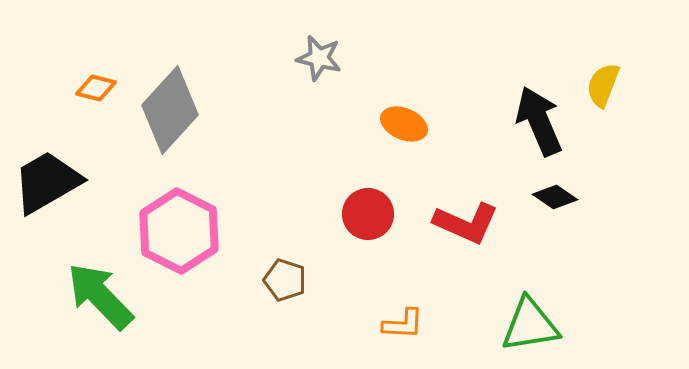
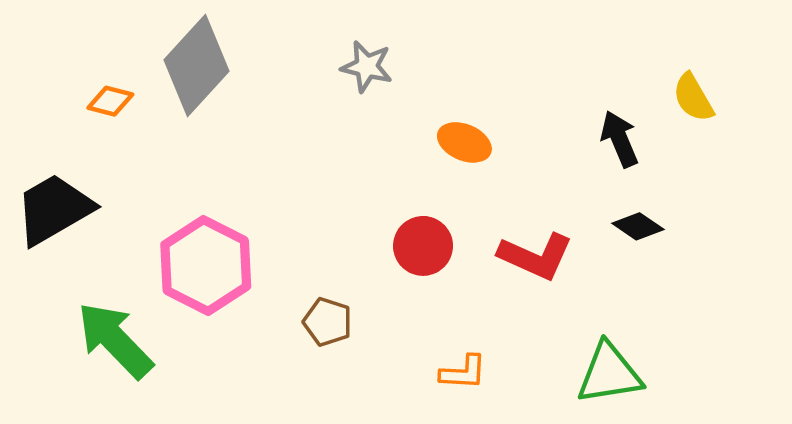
yellow semicircle: (603, 85) -> (693, 98), turned -51
gray diamond: (170, 110) -> (197, 65), moved
black arrow: (539, 121) -> (620, 139), size x0.7

